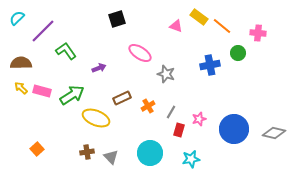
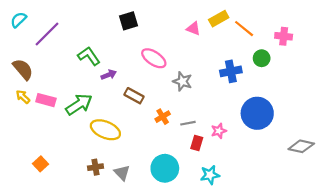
yellow rectangle: (199, 17) -> (219, 19), turned -66
green L-shape: (66, 51) -> (89, 56), moved
brown semicircle: (21, 63) -> (23, 69), turned 50
brown rectangle: (122, 98) -> (134, 96), moved, turned 54
gray line: (171, 112) -> (188, 123), turned 48
blue circle: (234, 129) -> (257, 113), moved

